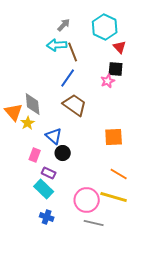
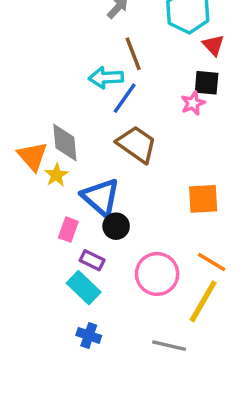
cyan arrow: (57, 45) -> (106, 78), moved
blue triangle: (54, 136) -> (101, 197), size x1.4
yellow line: (114, 197) -> (203, 301), turned -76
pink circle: (87, 200) -> (157, 274), moved

